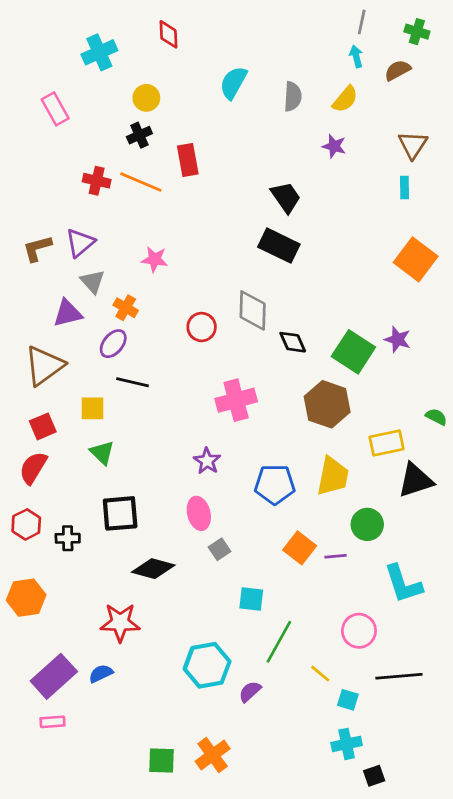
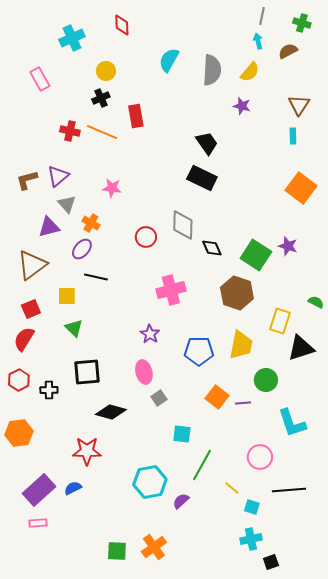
gray semicircle: (293, 96) -> (212, 70), size x1.4
yellow rectangle: (387, 443) -> (280, 321), turned -60

